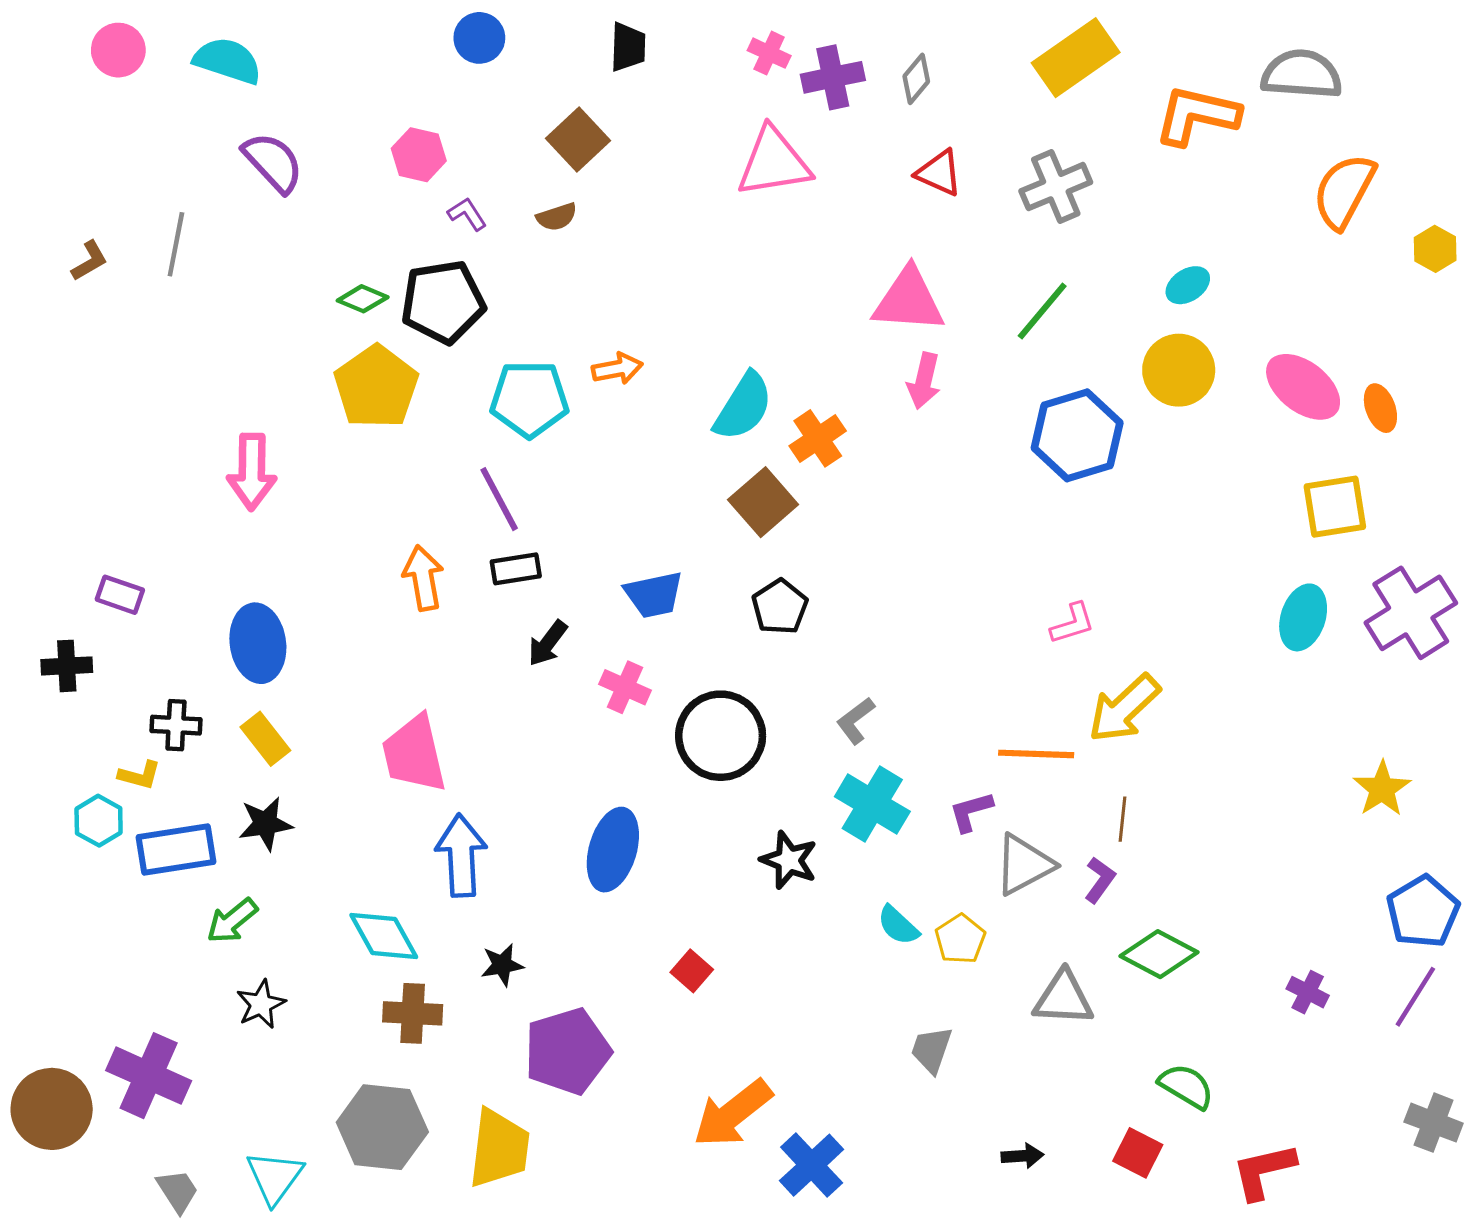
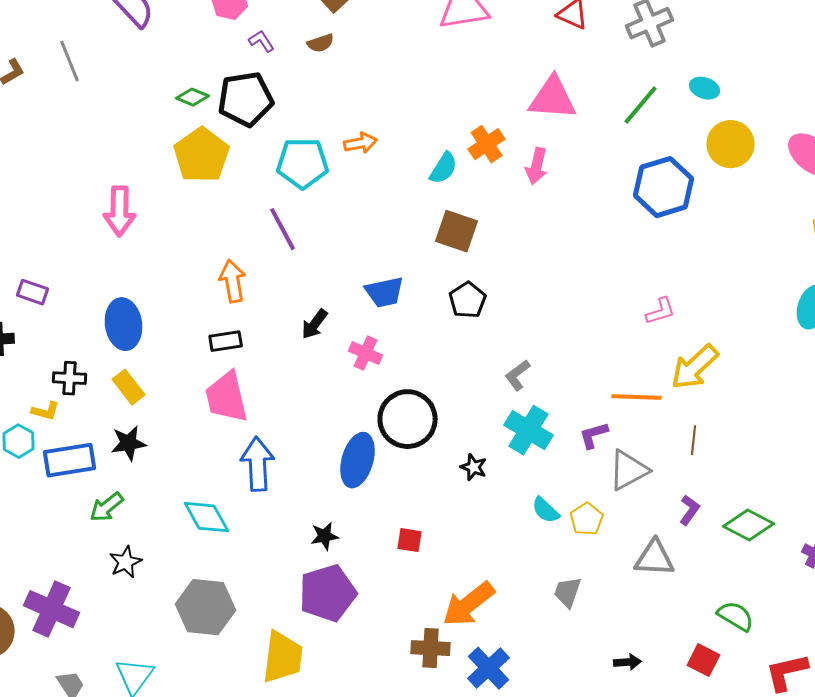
gray line: (176, 244) -> (70, 61), turned -33
cyan ellipse: (1188, 285) -> (705, 88), moved, turned 52
pink arrow: (924, 381) -> (537, 166), moved
cyan semicircle: (743, 407) -> (444, 168), size x0.7
orange cross: (818, 438) -> (487, 144), moved
brown square: (763, 502) -> (457, 231), turned -30
black rectangle: (516, 569) -> (226, 341), moved
black circle: (721, 736) -> (408, 419), moved
black star: (789, 860) -> (474, 467), size x0.7
purple L-shape: (1100, 880) -> (690, 510), moved
green diamond: (1159, 954) -> (749, 525), moved
black star: (502, 965) -> (325, 536), moved
red square: (692, 971) -> (410, 540), turned -32
brown cross: (413, 1013) -> (431, 648), moved
orange arrow: (733, 1113) -> (469, 604), moved
gray hexagon: (382, 1127) -> (206, 607), moved

